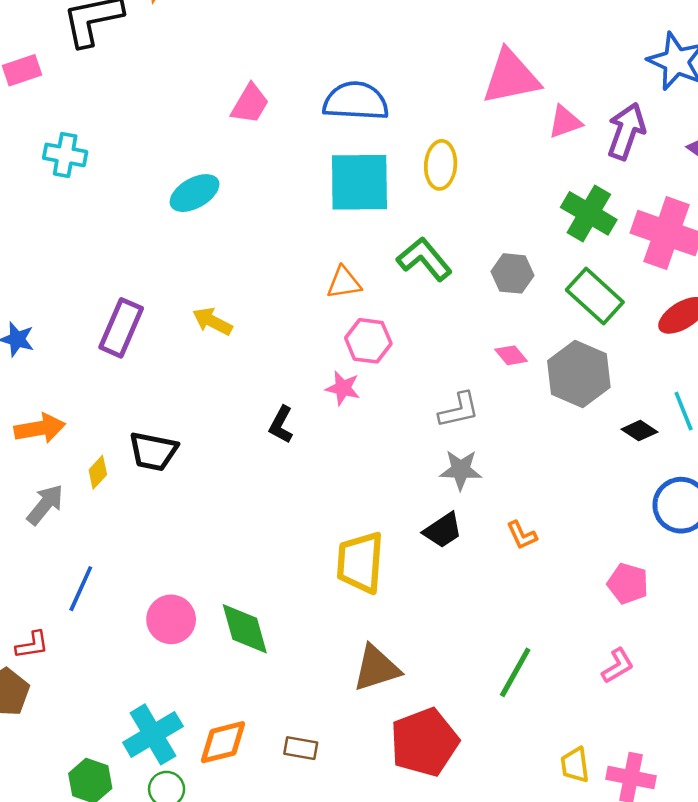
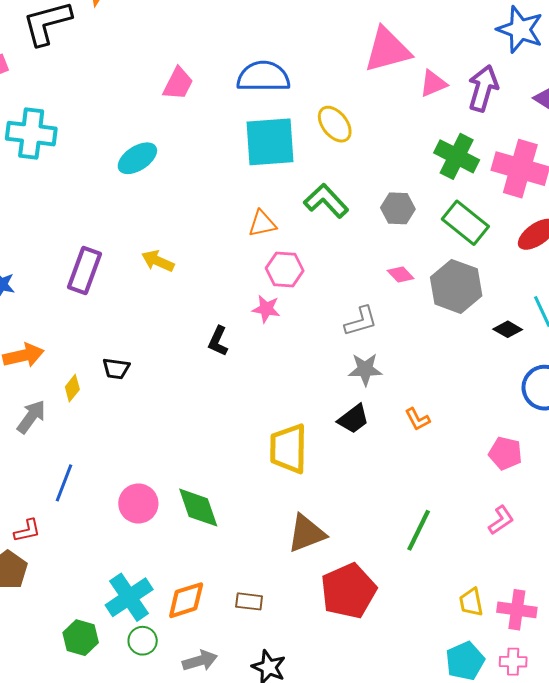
cyan cross: (65, 155) -> (31, 134), size x1.4
yellow ellipse: (441, 165) -> (335, 124), turned -39
black trapezoid: (153, 451) -> (116, 369), size x0.7

